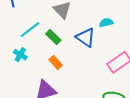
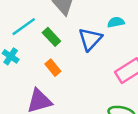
blue triangle: (85, 37) -> (90, 39), turned 35

